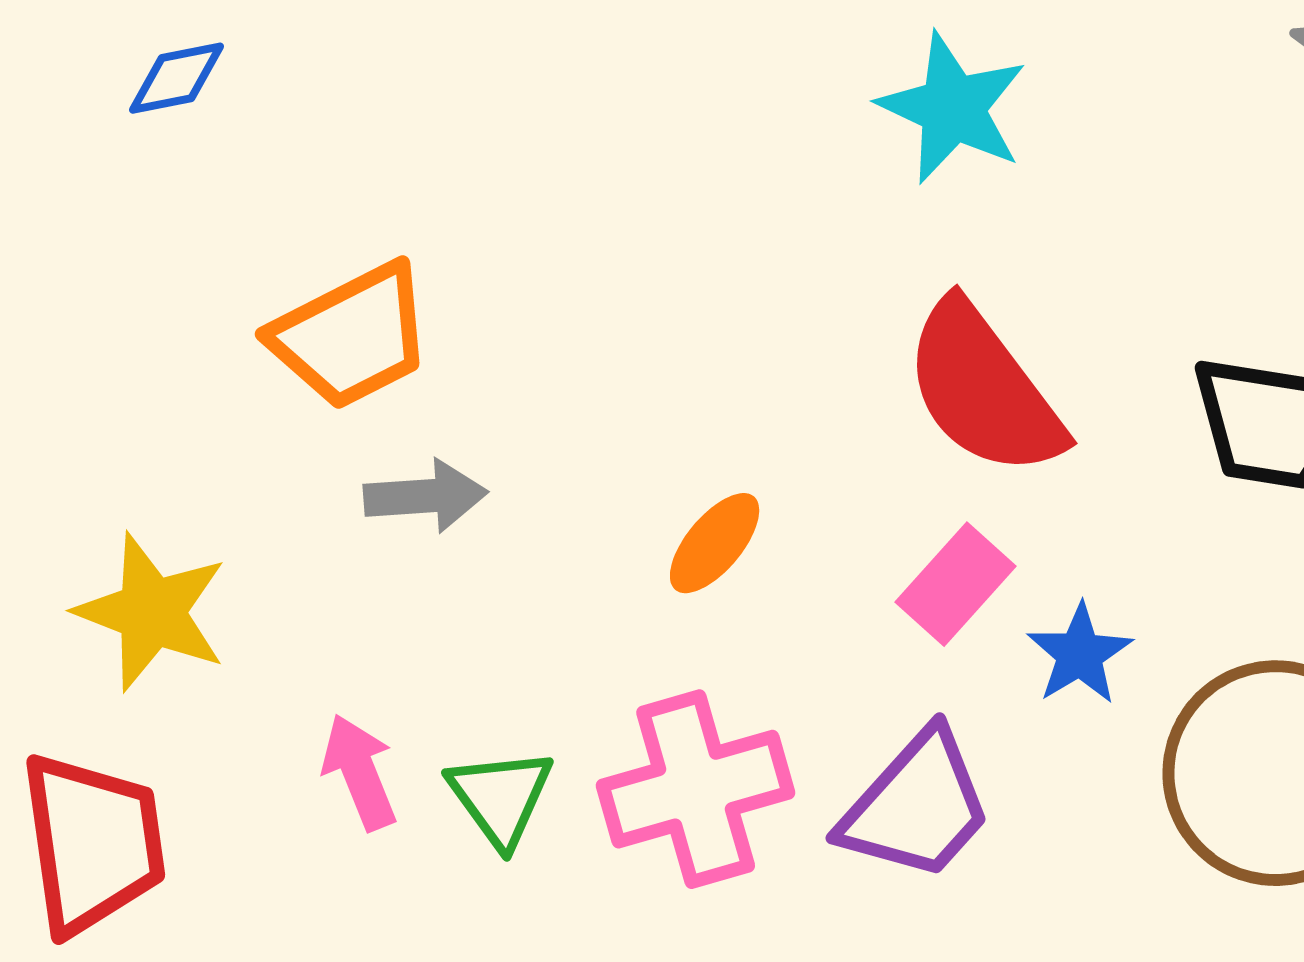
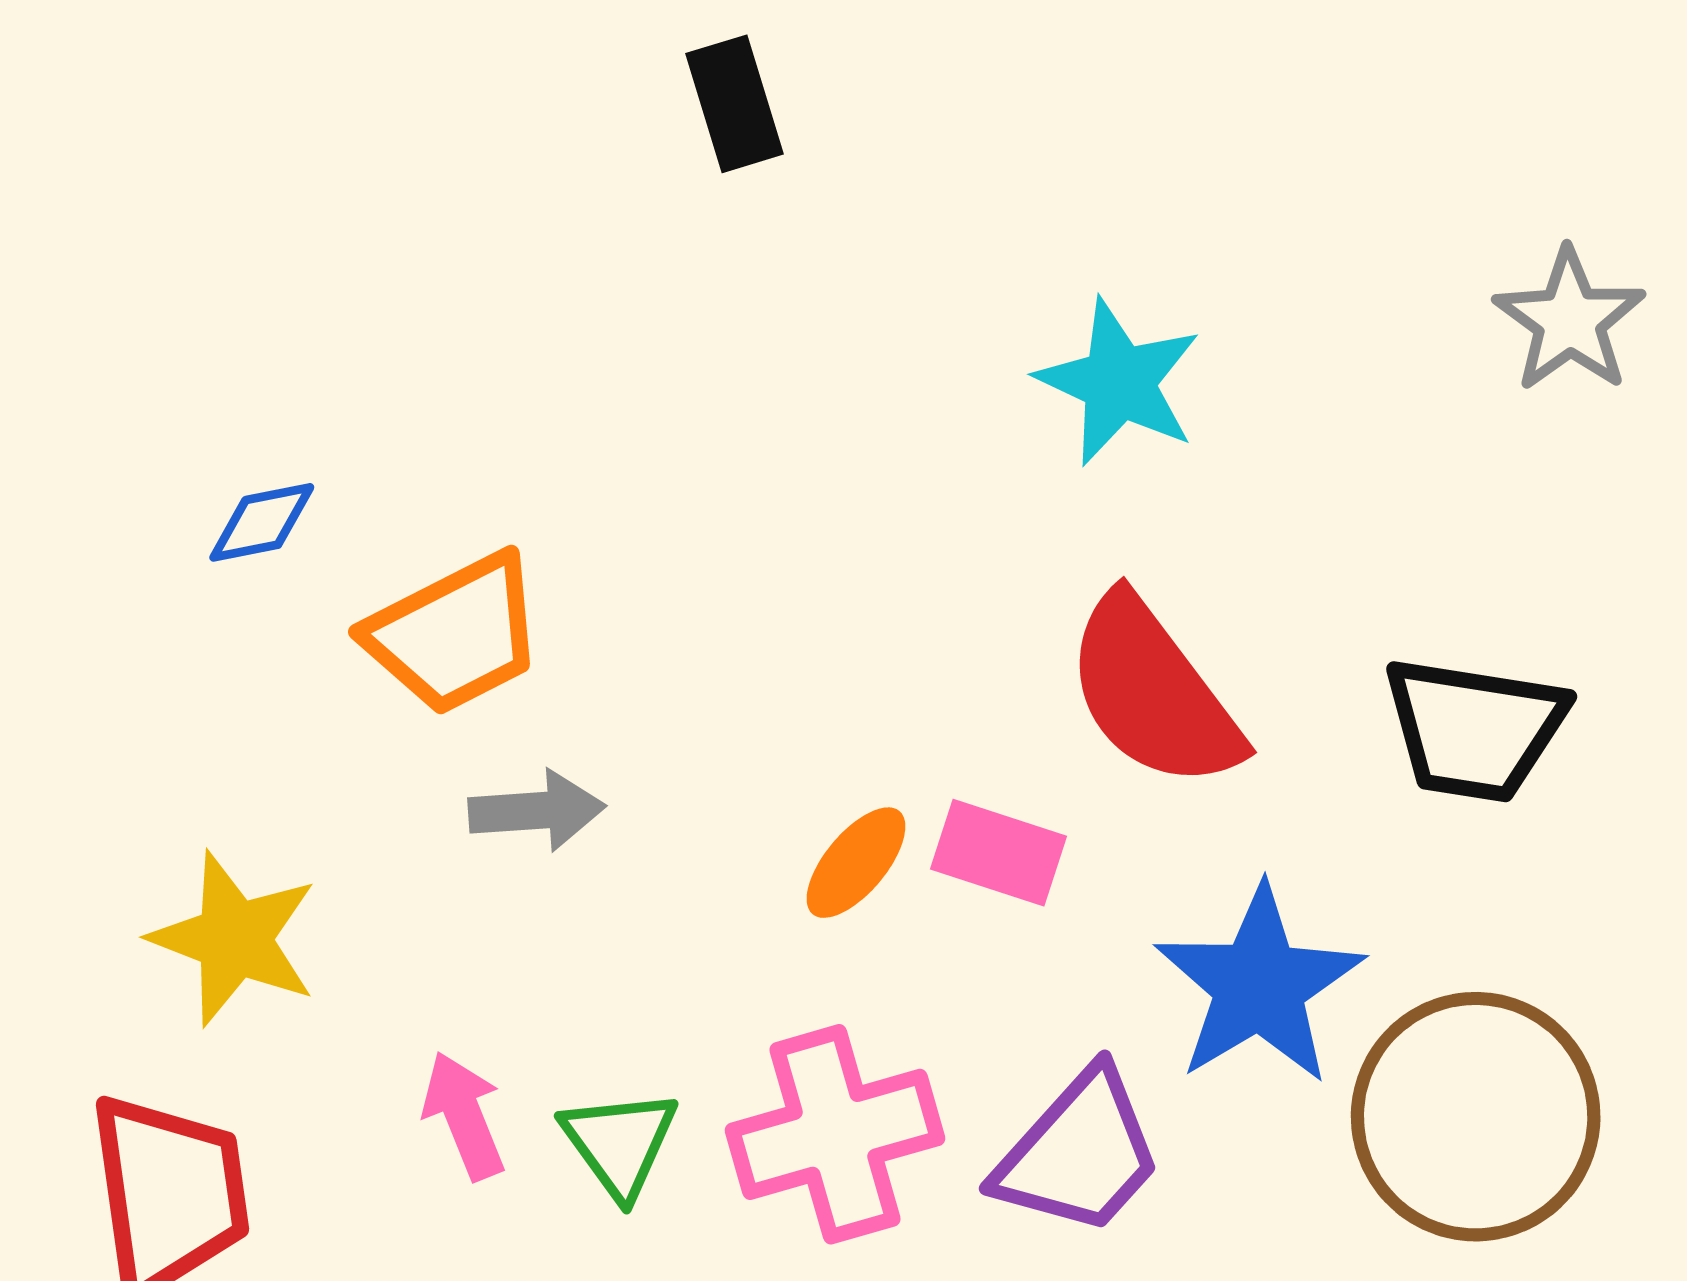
blue diamond: (177, 78) -> (262, 522), moved
pink rectangle: (956, 584) -> (998, 853), moved, turned 66
blue star: (1080, 654) -> (1259, 985), size x1.8

